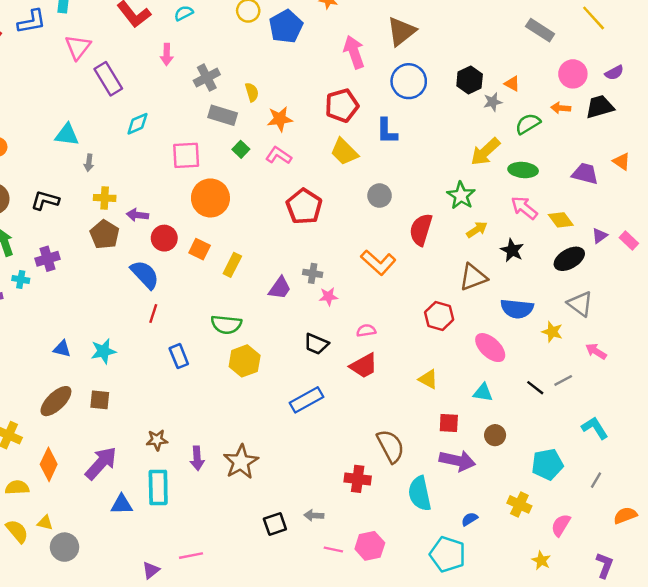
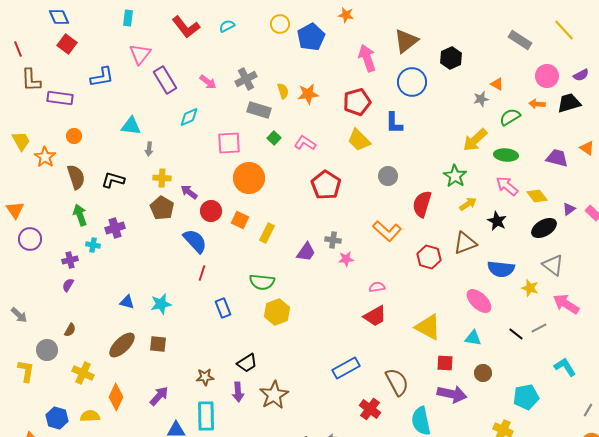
blue L-shape: (32, 22) -> (102, 77), moved
pink arrow: (167, 54) -> (208, 82), moved, turned -54
black hexagon: (470, 80) -> (451, 58), moved
orange star: (280, 119) -> (308, 94), moved
purple arrow: (137, 215) -> (189, 192), turned 30
red hexagon: (439, 316) -> (429, 257), moved
black trapezoid: (316, 344) -> (247, 363), moved, turned -55
pink arrow: (596, 351) -> (566, 304), size x1.5
yellow triangle: (428, 379) -> (428, 327), size x1.6
blue rectangle: (307, 400) -> (346, 368), moved
purple arrow: (101, 463) -> (159, 396), size x0.7
red cross: (358, 479) -> (370, 409), turned 30
gray line: (596, 480) -> (588, 410), moved

